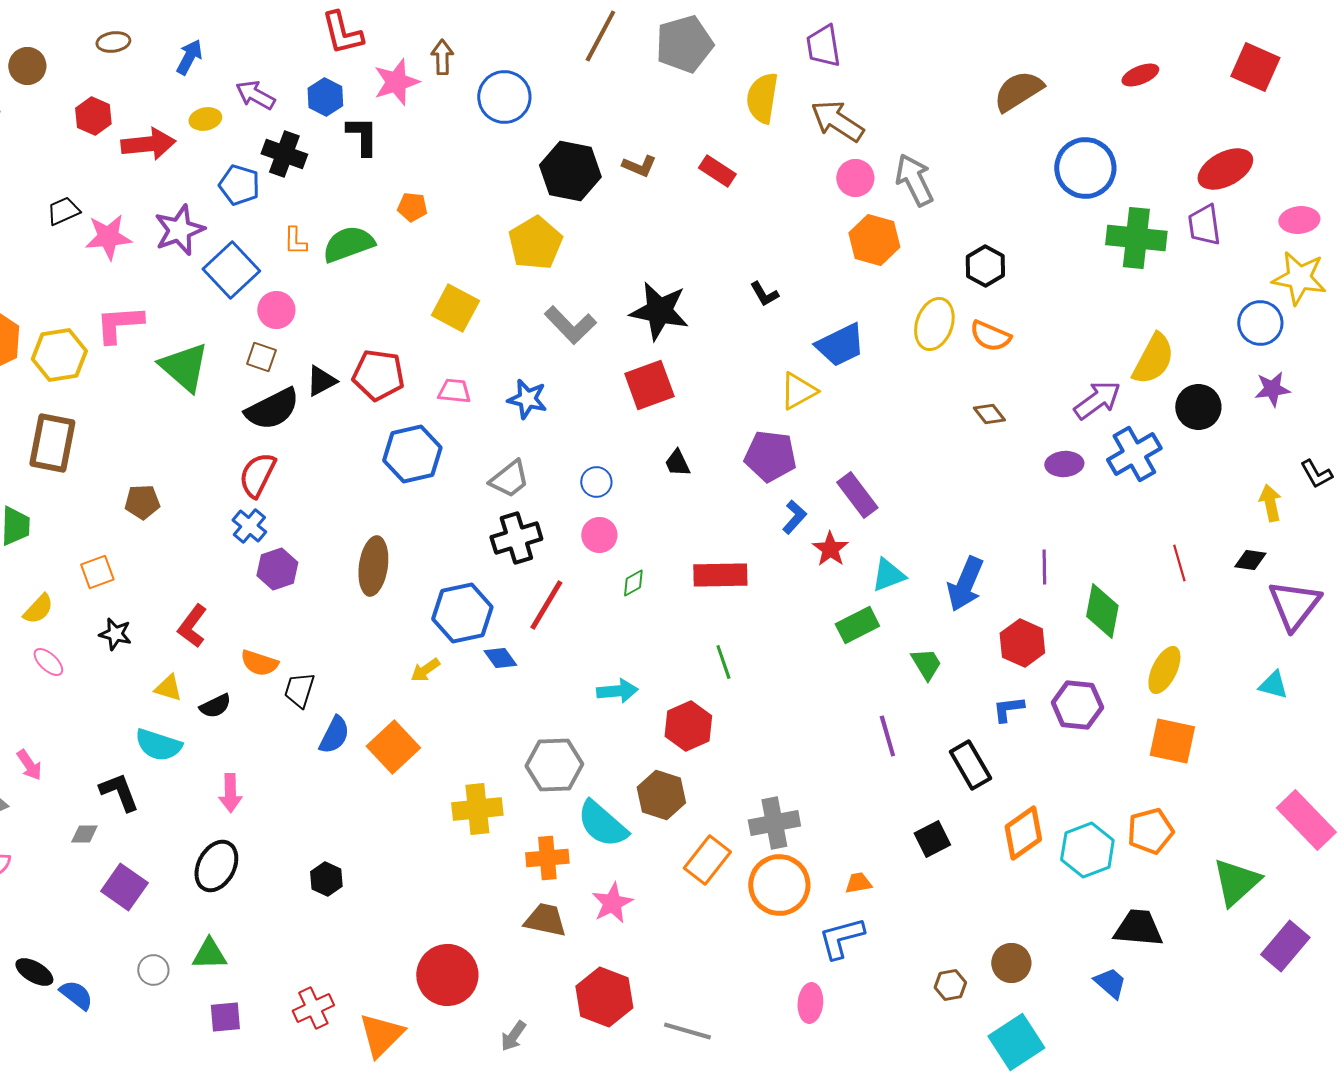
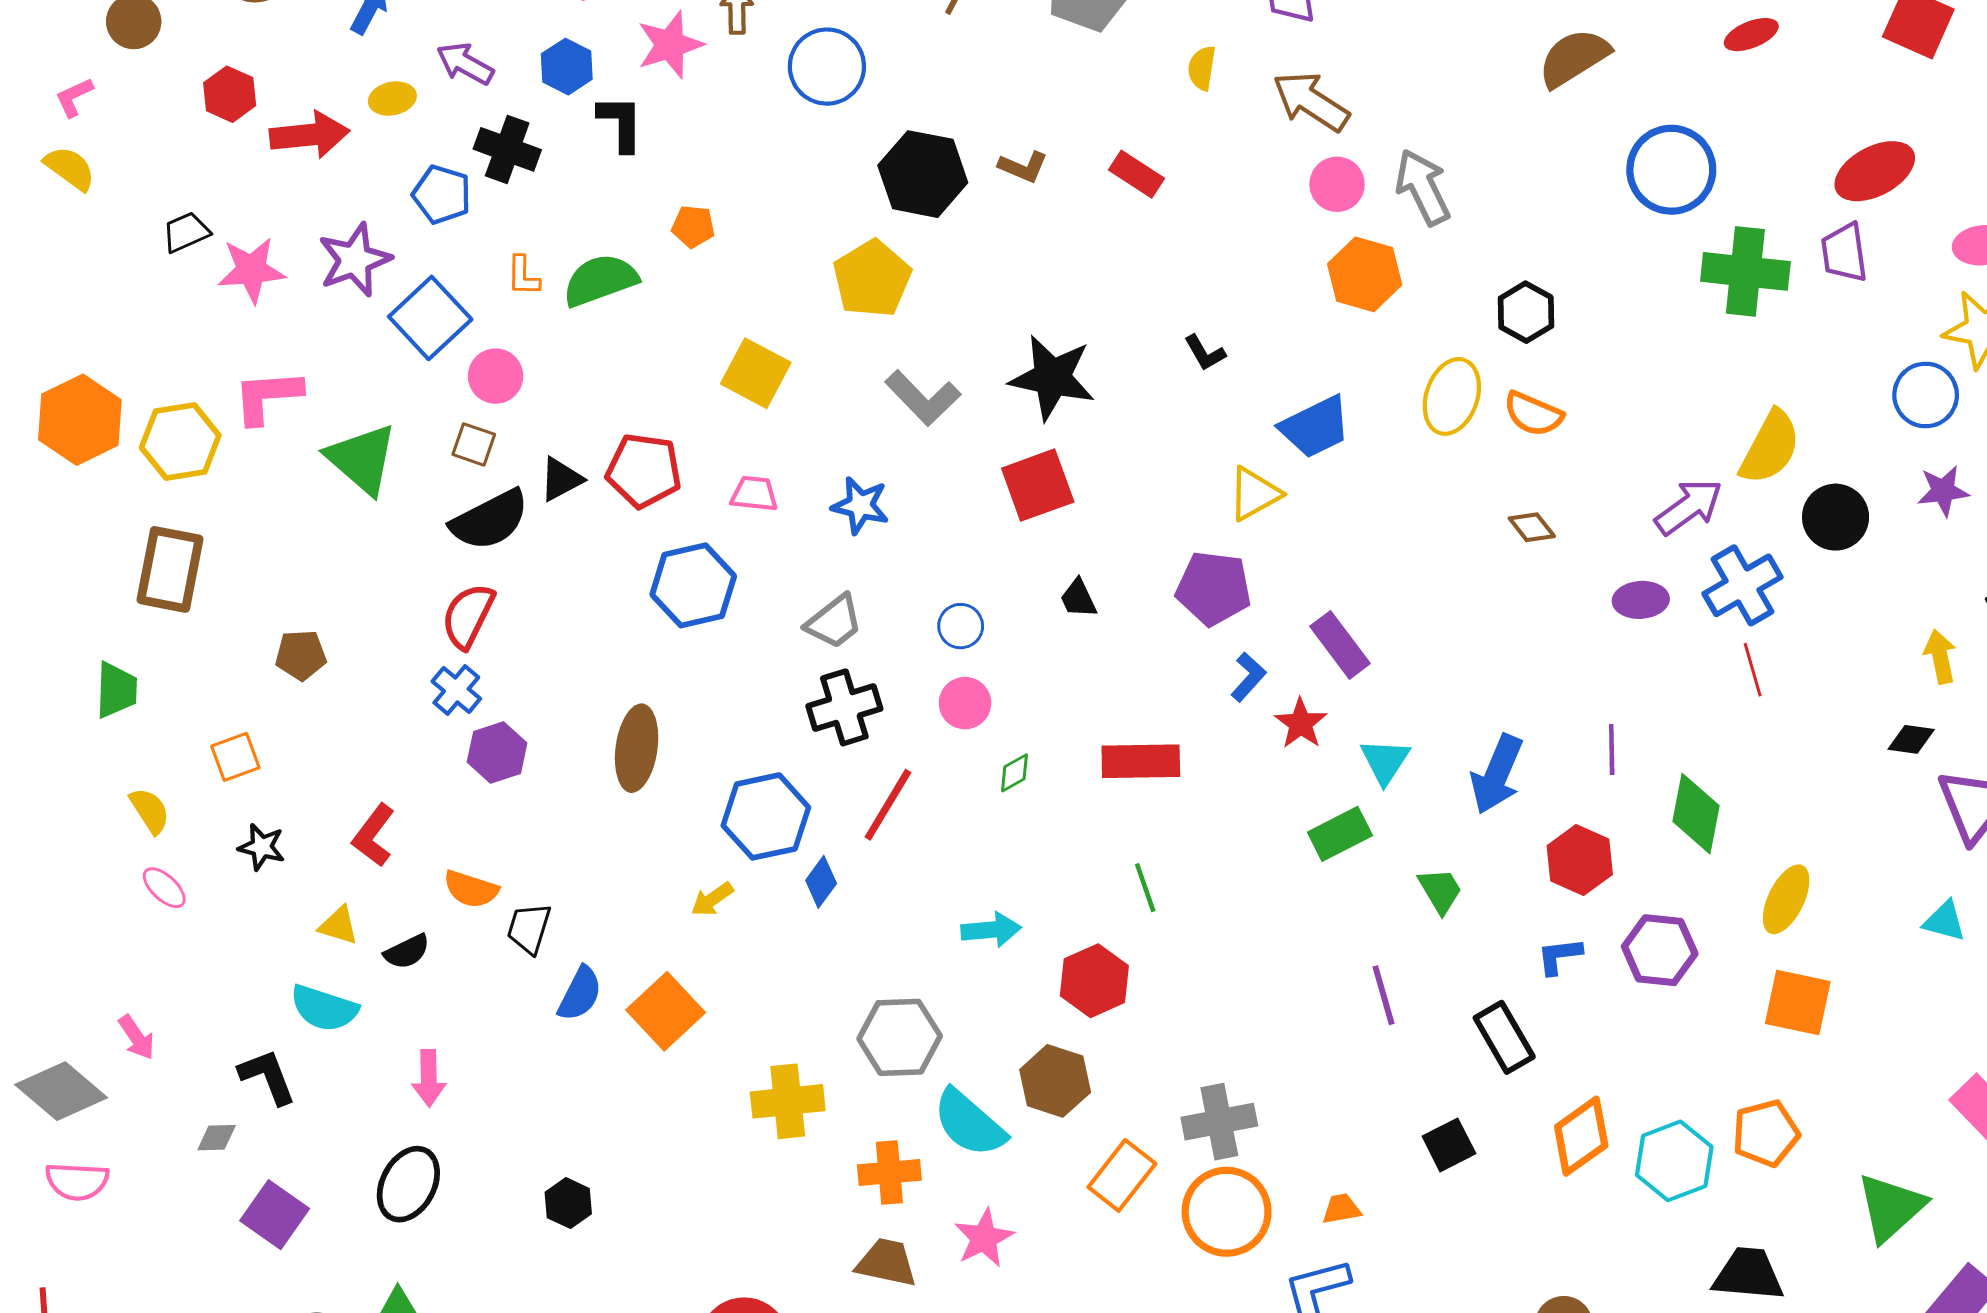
yellow semicircle: (762, 98) -> (1202, 68), size x0.6
red line: (1179, 563) -> (1753, 670), moved
cyan triangle: (888, 575) -> (1385, 761), turned -36
yellow semicircle: (38, 609) -> (150, 811), turned -76
blue diamond: (500, 658) -> (821, 882), turned 72

